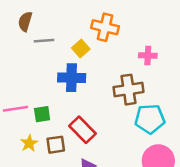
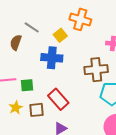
brown semicircle: (25, 21) -> (16, 42), moved
gray line: (44, 41) -> (32, 27), turned 35

